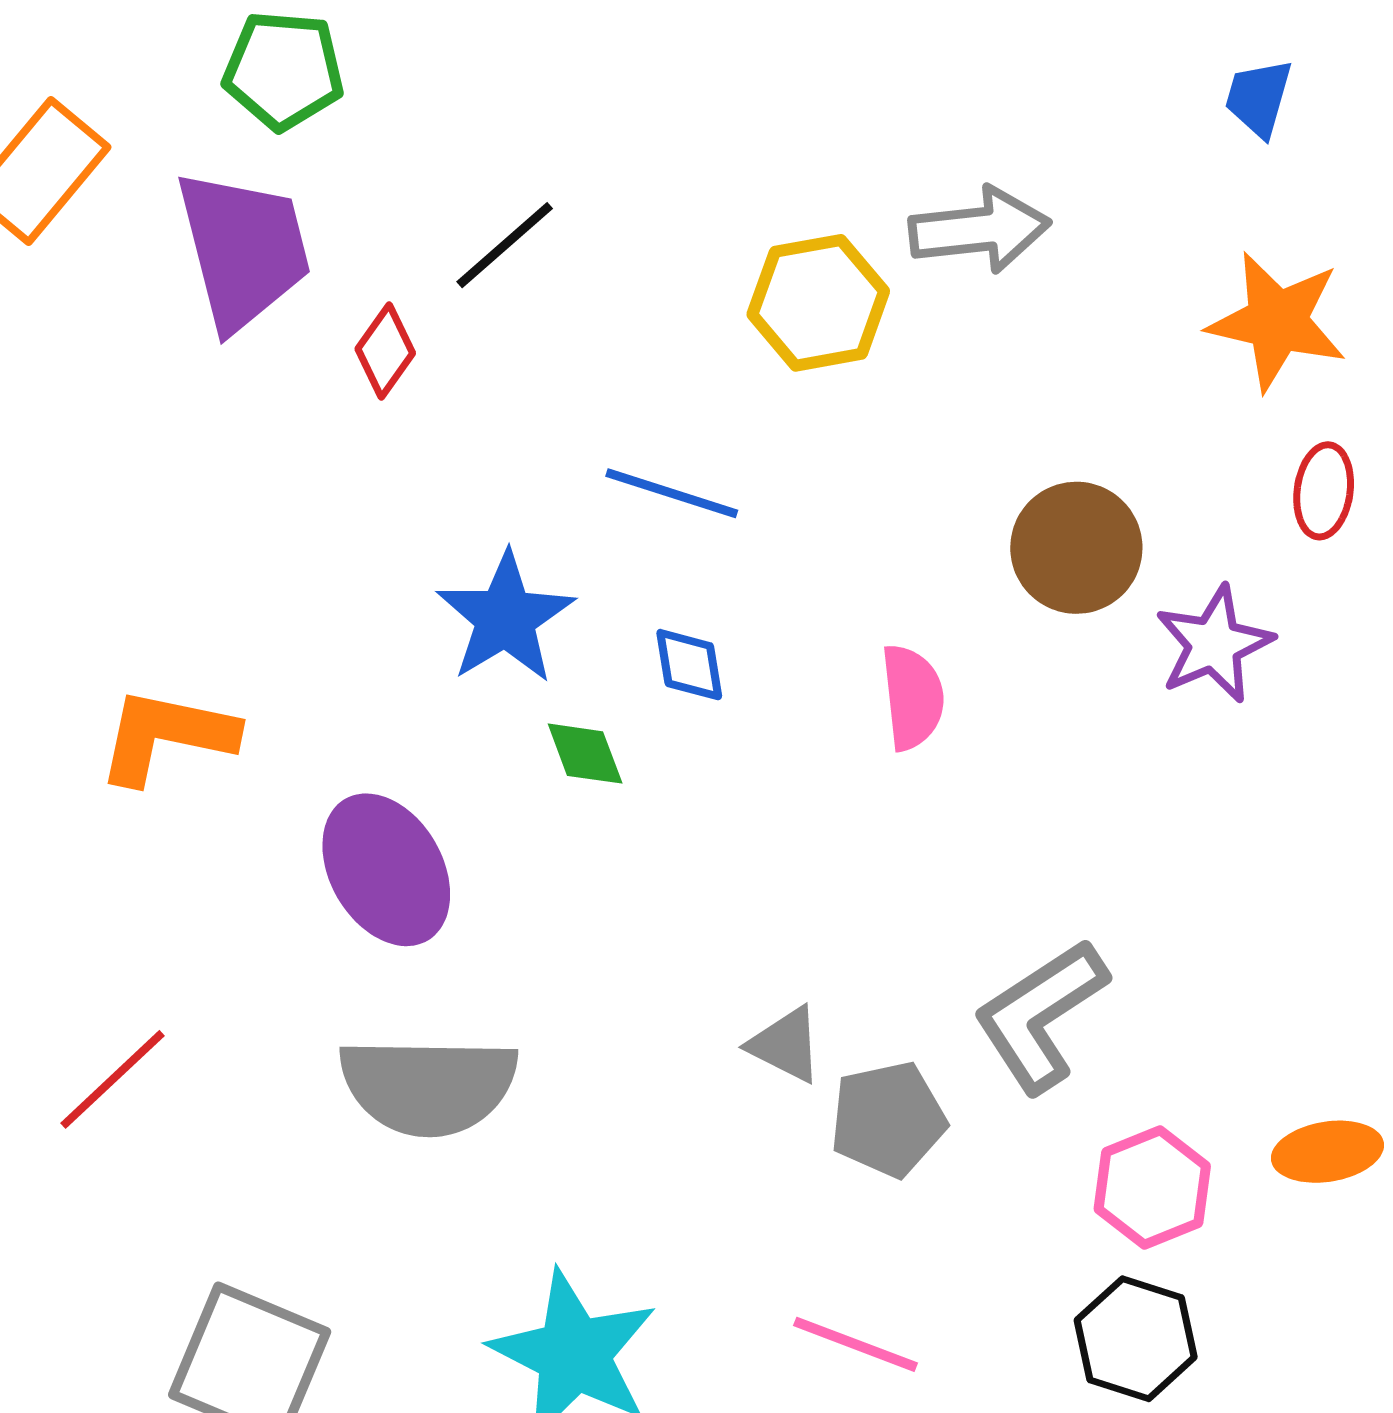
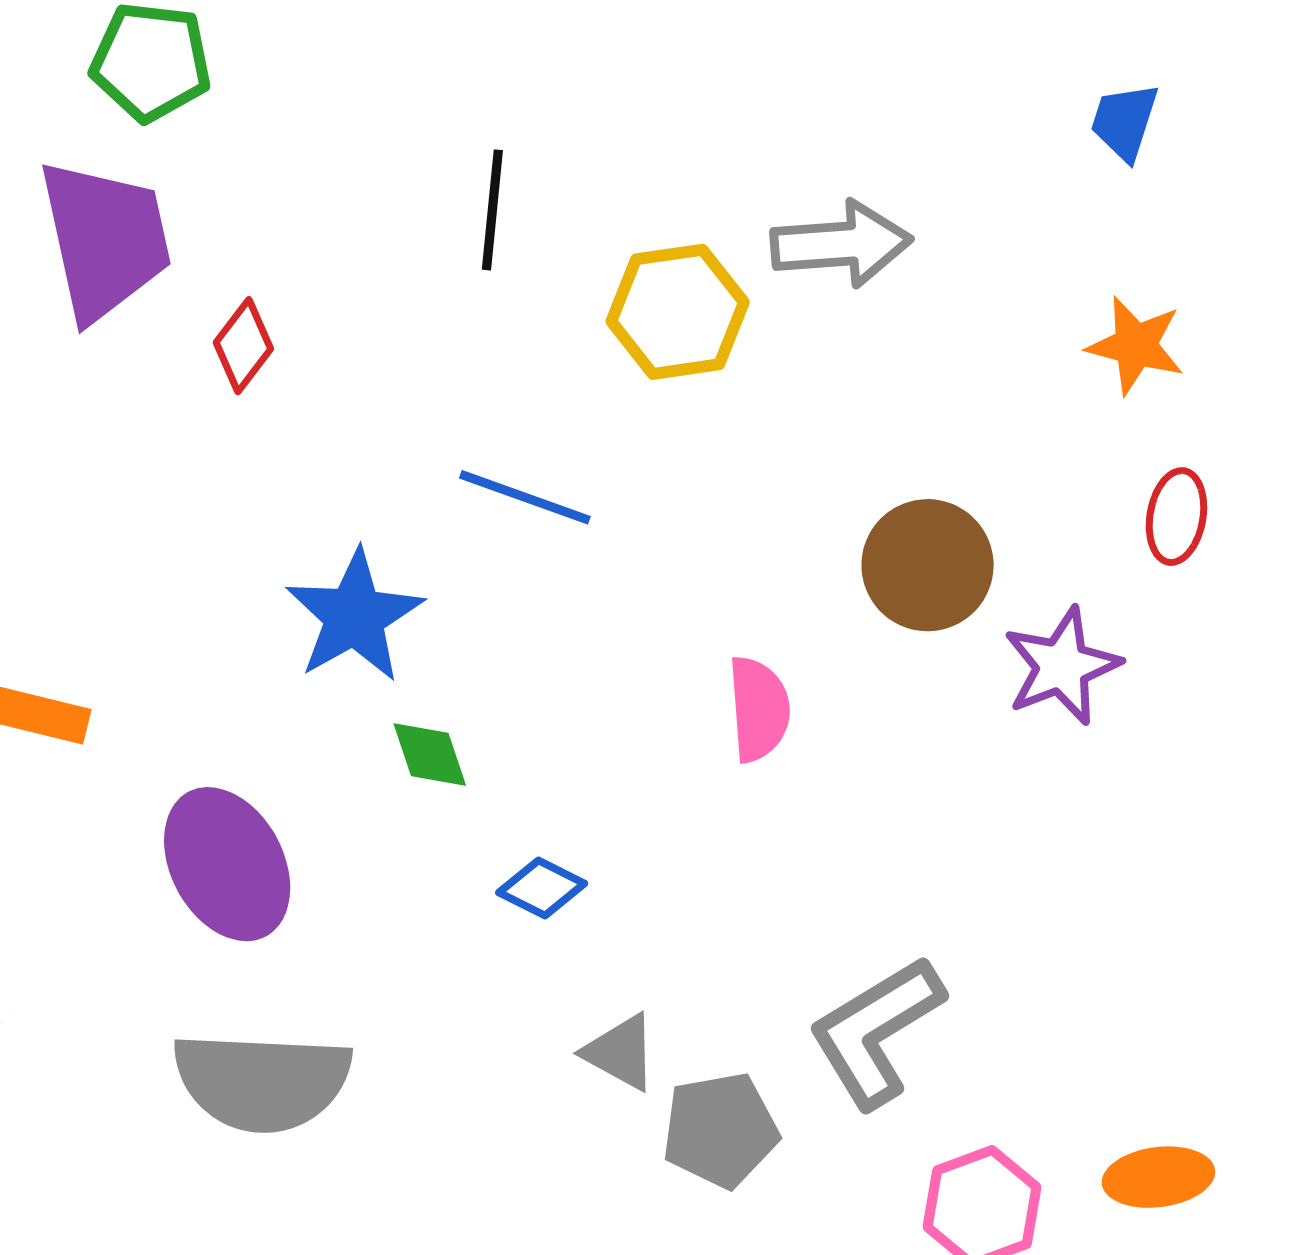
black line: (505, 245) -> (492, 210), moved, turned -45
orange star: (1277, 321) -> (1136, 345), size x0.7
blue diamond: (689, 665) -> (542, 888), moved, turned -56

